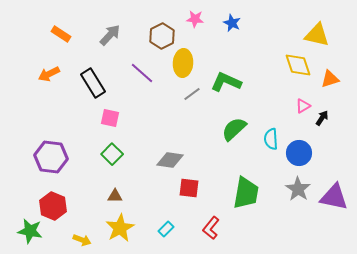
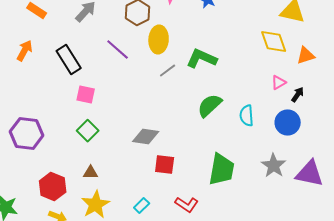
orange arrow: (49, 74) -> (25, 50), turned 145
blue circle: (299, 153) -> (288, 122), moved
red hexagon: (53, 206) -> (53, 186), moved
red L-shape: (211, 228) -> (187, 204), turned -95

